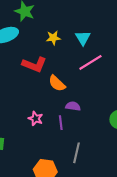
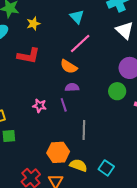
yellow star: (53, 38) -> (33, 24), moved
cyan triangle: (83, 38) -> (77, 17), moved
orange semicircle: (57, 83) -> (69, 67), moved

